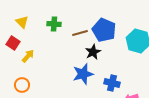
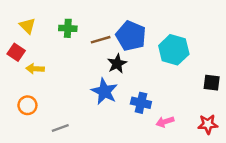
yellow arrow: (28, 56) -> (35, 69), turned -128
blue star: (83, 74) -> (104, 91), turned -30

